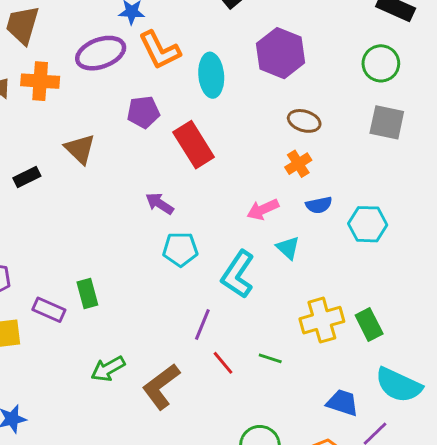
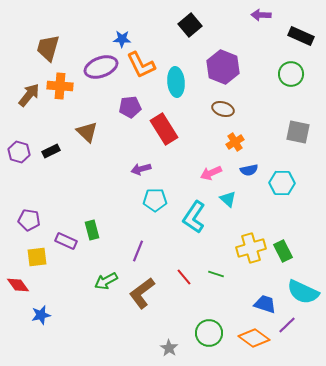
brown ellipse: (304, 121) -> (223, 109), moved
gray square: (387, 122) -> (298, 132), moved
purple arrow: (160, 204) -> (141, 169), turned -48
purple line: (202, 325) -> (138, 251), moved

